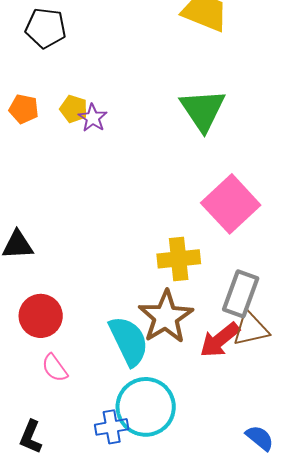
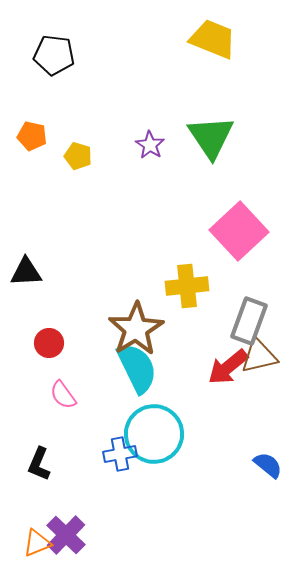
yellow pentagon: (74, 109) -> (78, 156), moved
purple star: (93, 118) -> (150, 145), moved
red circle: (41, 316) -> (49, 343), size x0.7
brown star: (166, 317) -> (136, 329), moved

